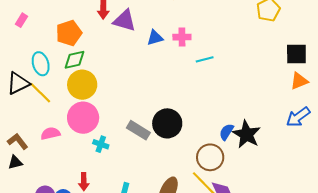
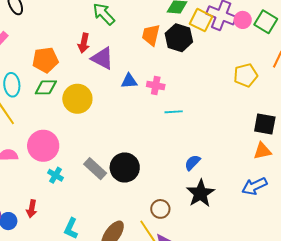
yellow circle: (82, 85) -> (77, 99), moved
blue semicircle: (226, 132) -> (192, 163), moved
brown circle: (210, 157) -> (160, 209), size x0.7

